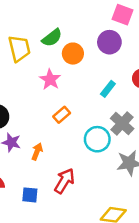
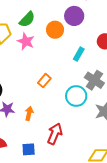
orange circle: (73, 54) -> (55, 30), moved
pink star: (50, 79) -> (26, 41), moved

